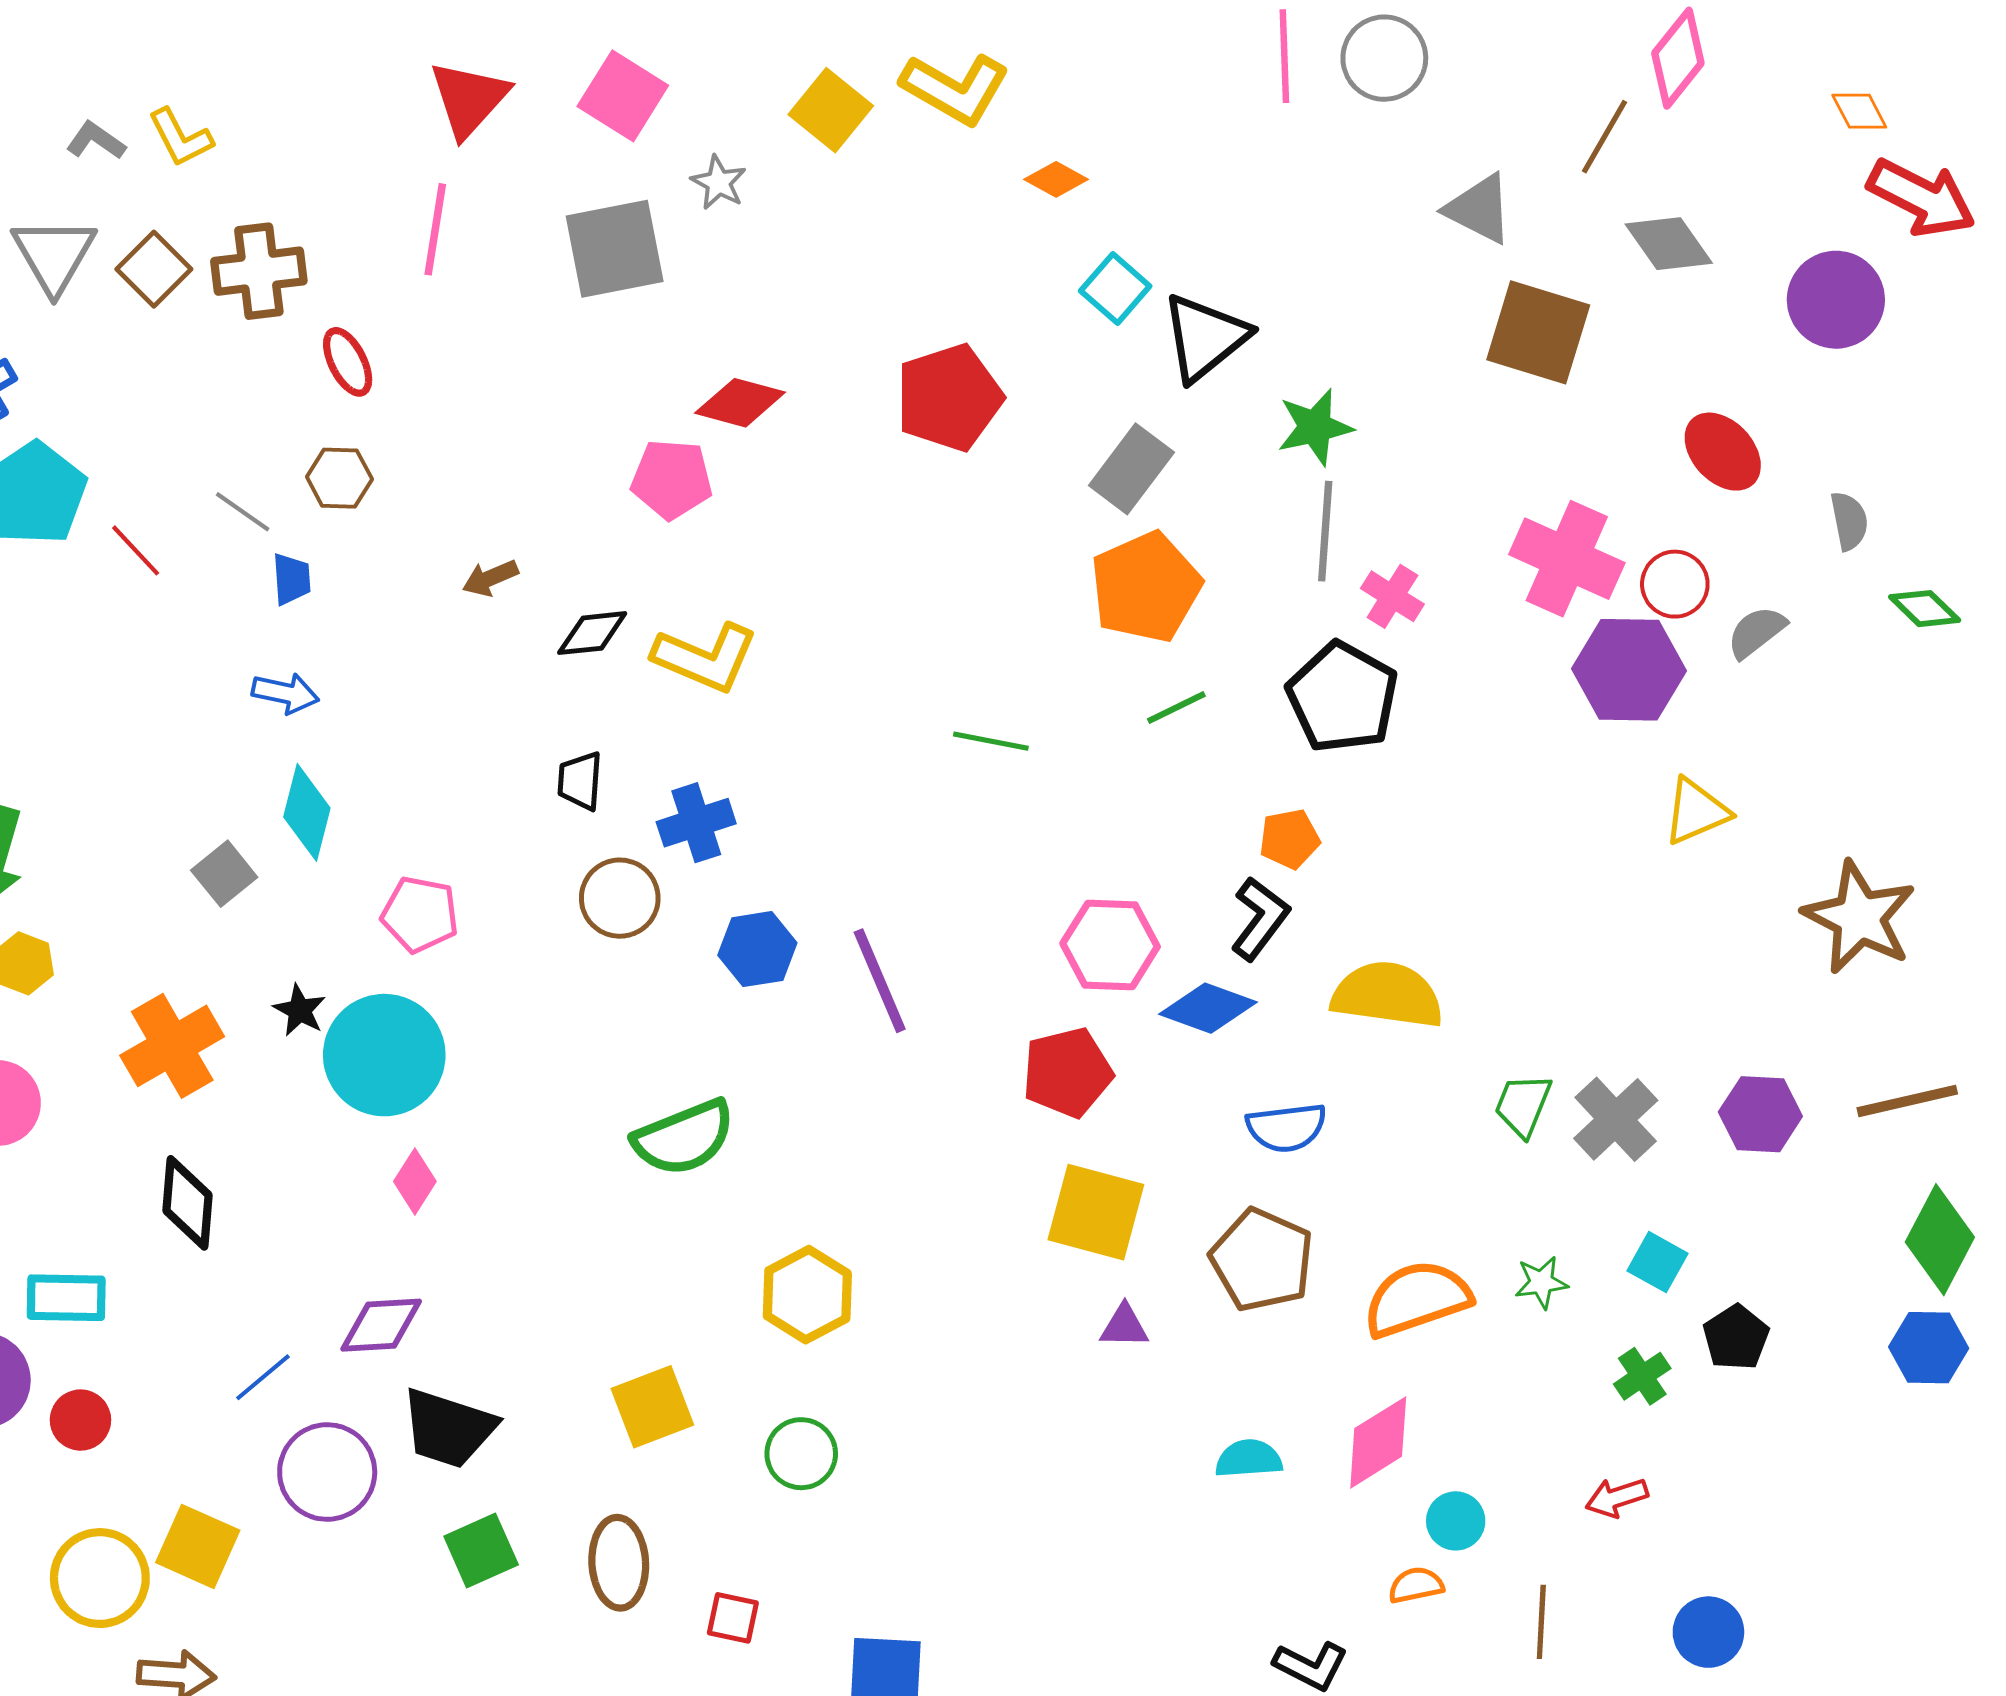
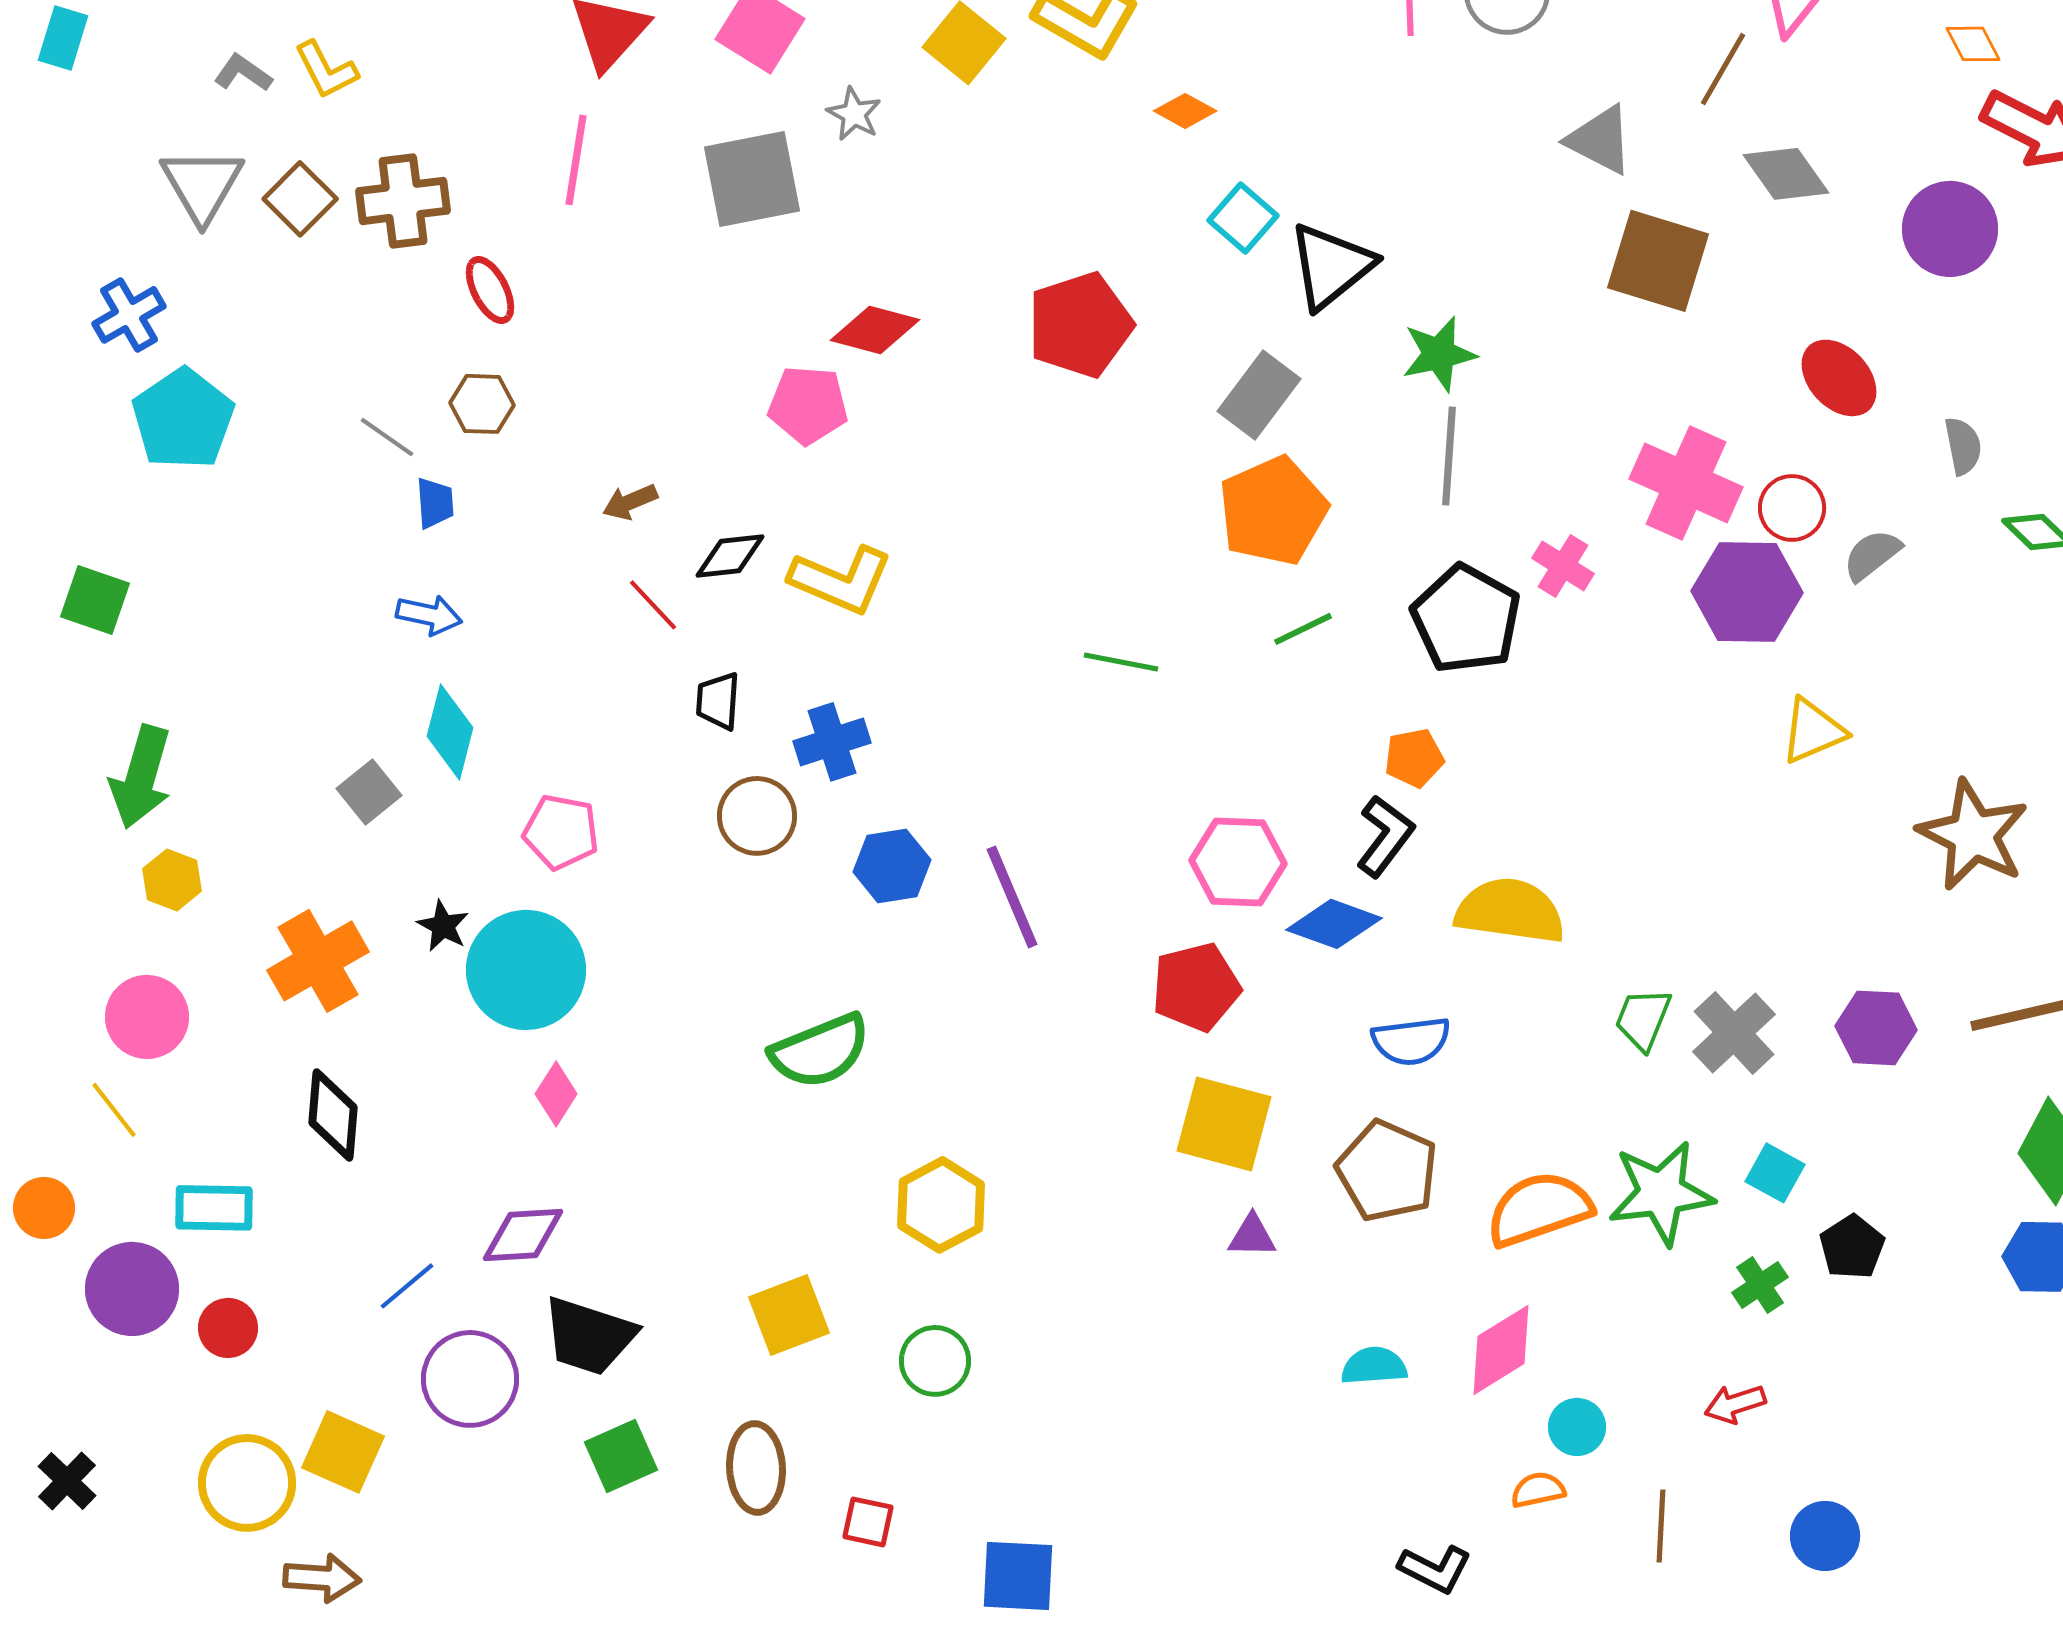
red line: (136, 550) -> (653, 605), moved
pink cross: (1392, 596) -> (1563, 566), moved
green star: (1541, 1282) -> (1661, 1193), size x2.0

